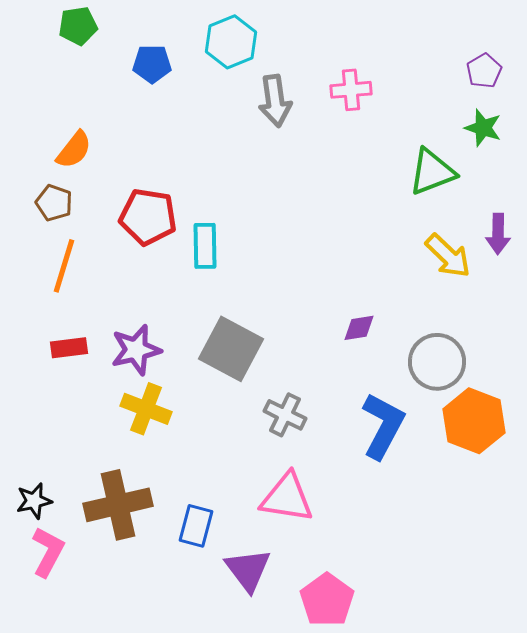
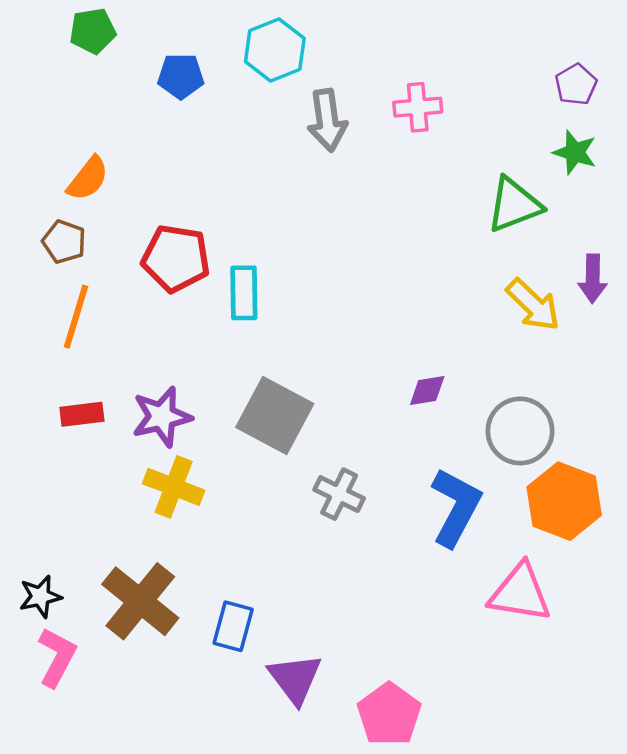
pink triangle: (287, 498) -> (520, 593), moved
brown cross: (118, 505) -> (140, 601), turned -38

